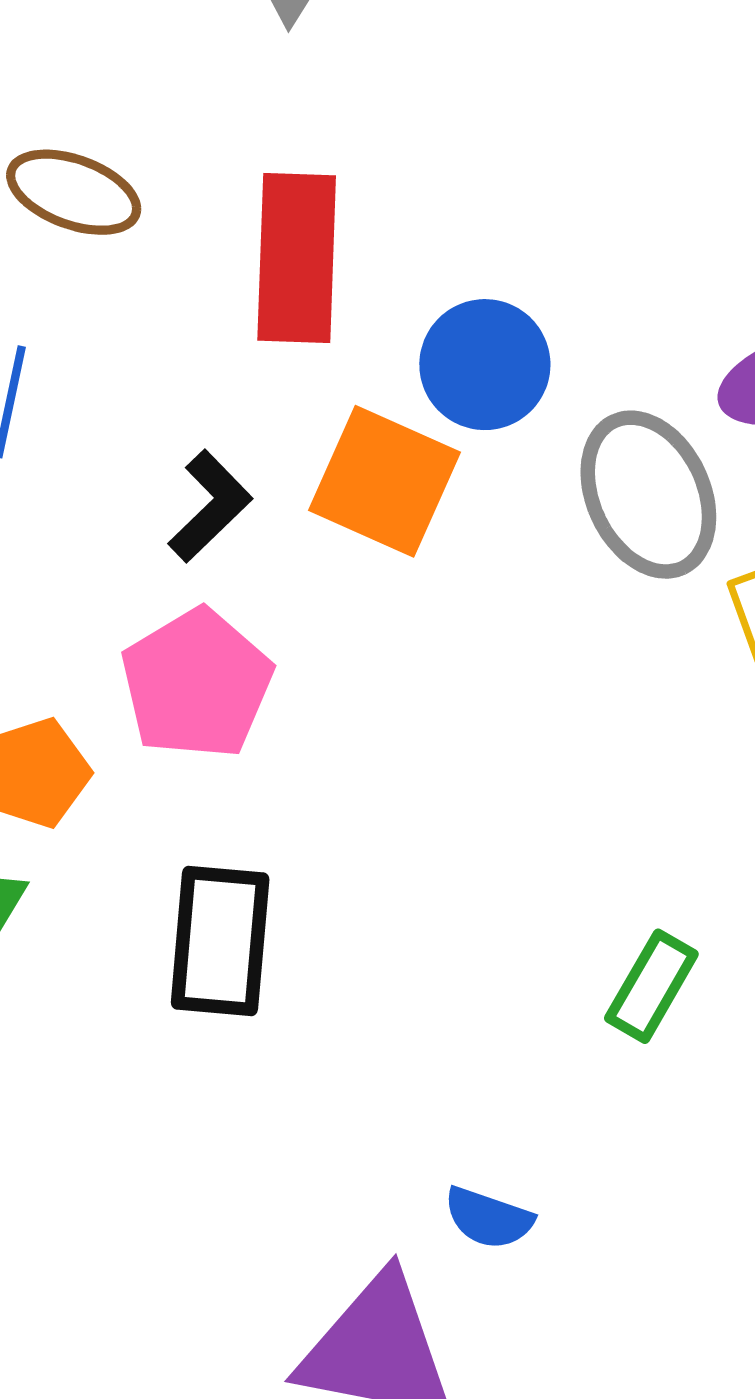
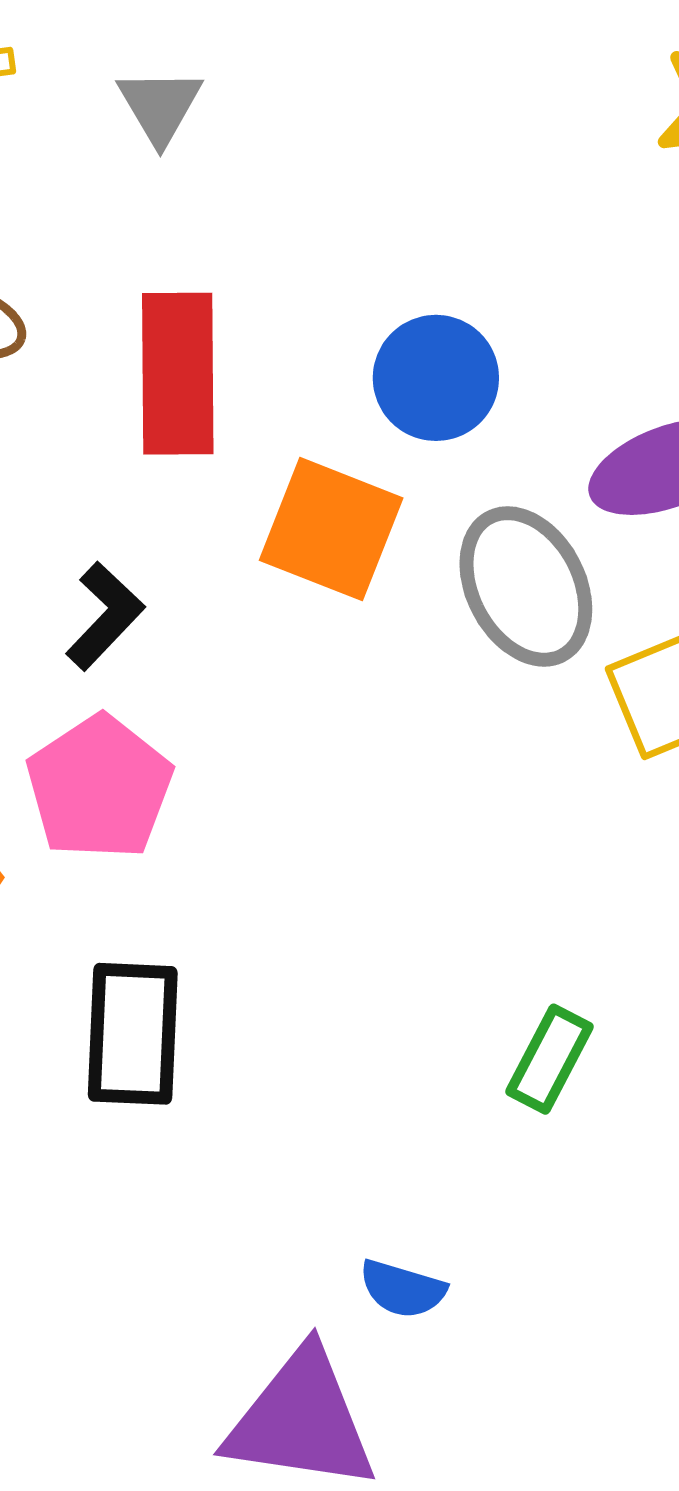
blue circle: (485, 365) -> (436, 378), moved
orange square: (384, 481) -> (331, 529), moved

